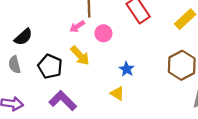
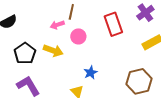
yellow arrow: (80, 56) -> (53, 51), turned -42

